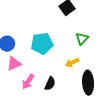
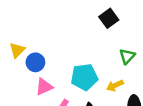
cyan pentagon: (42, 44) -> (84, 77), moved

